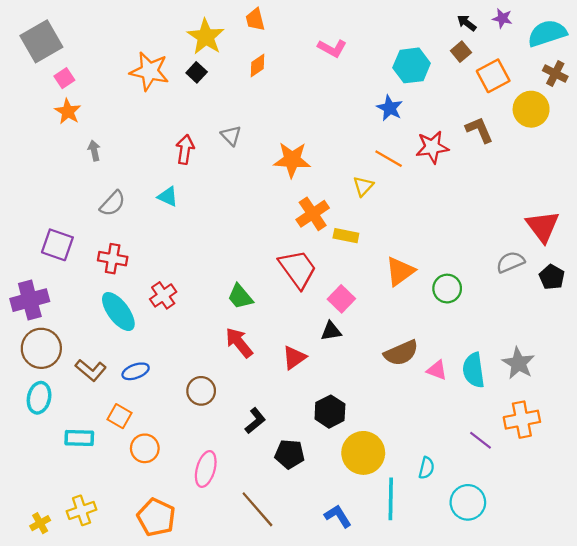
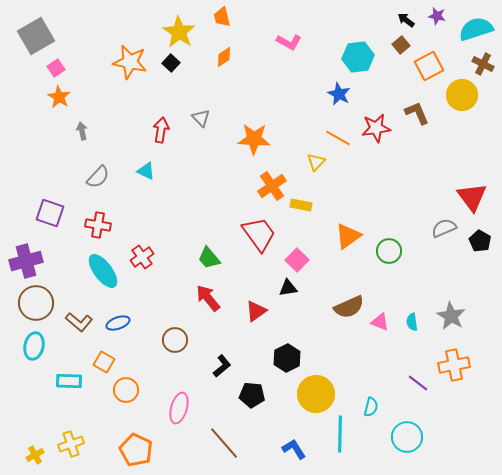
cyan semicircle: (474, 370) -> (412, 322), size x0.6

